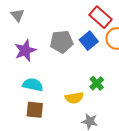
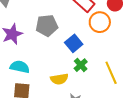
blue square: (89, 41) -> (74, 43), moved

